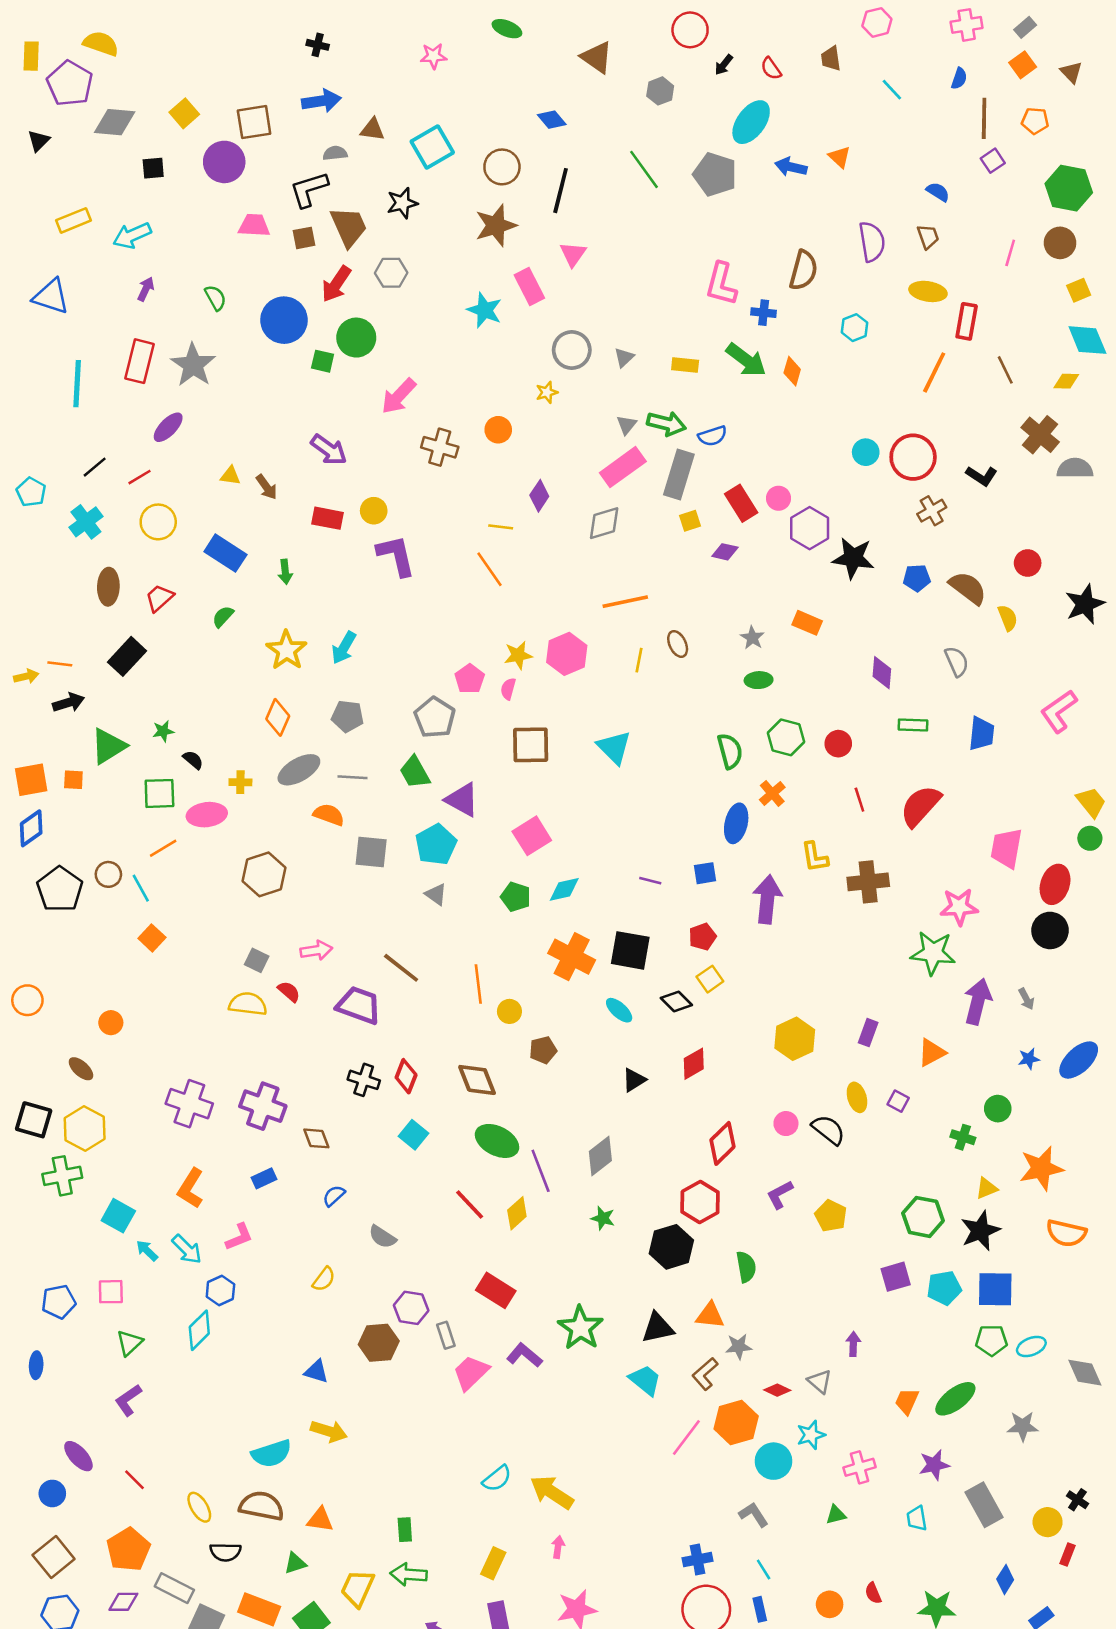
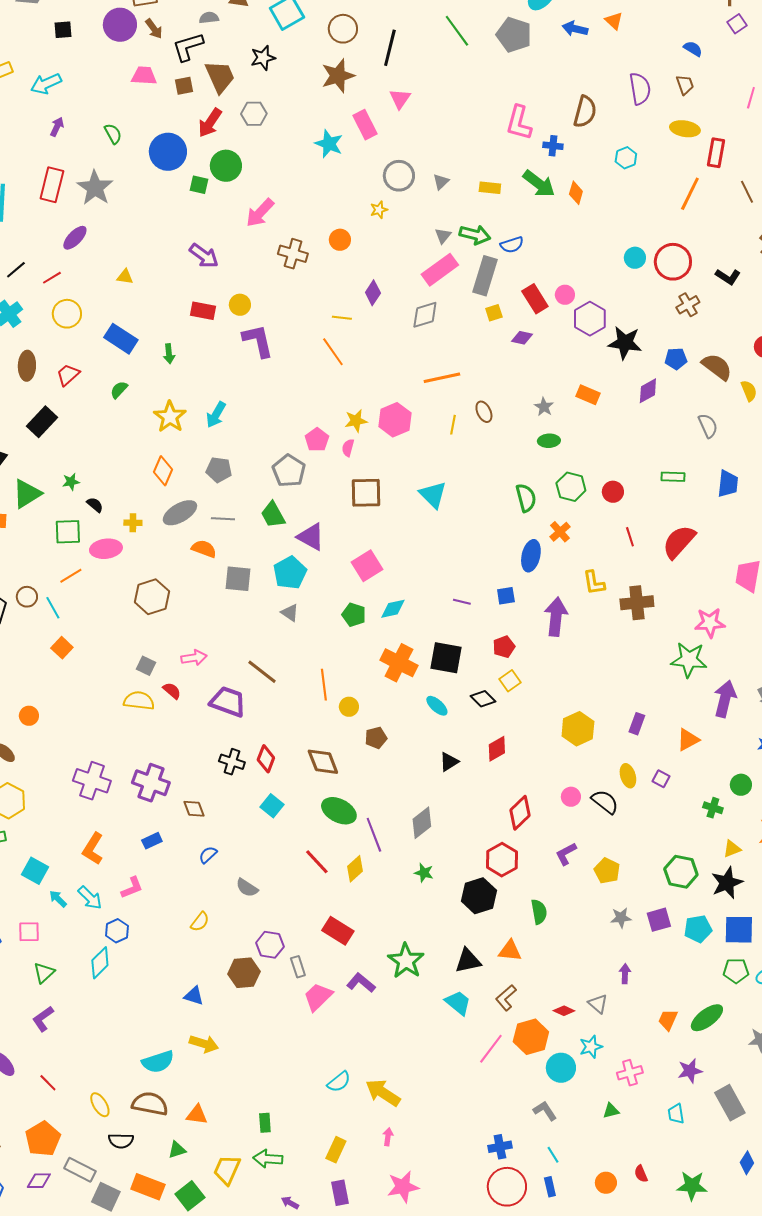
brown arrow: (267, 487) -> (154, 29), moved
purple diamond: (882, 673) -> (648, 391), moved, turned 56
gray star: (739, 1346) -> (621, 918), moved

